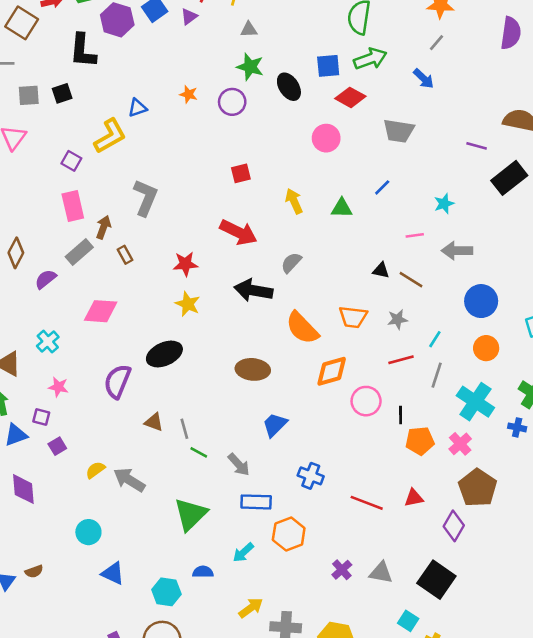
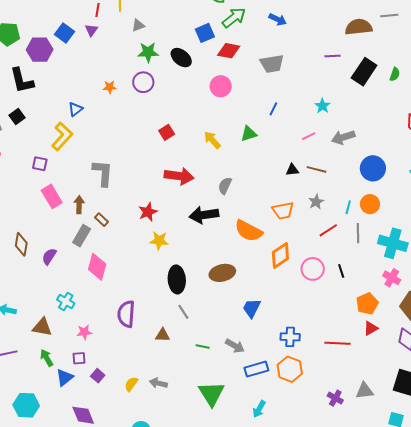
gray rectangle: (79, 252) -> (82, 236), moved
pink diamond: (101, 311) -> (97, 267), turned -60
orange circle: (486, 348) -> (370, 204), moved
black ellipse: (164, 354) -> (177, 279), moved, turned -52
gray line: (184, 429) -> (183, 312), moved
orange pentagon: (420, 441) -> (367, 304), moved
gray arrow: (129, 480) -> (158, 383), size x0.7
orange hexagon: (289, 534) -> (290, 369), moved

